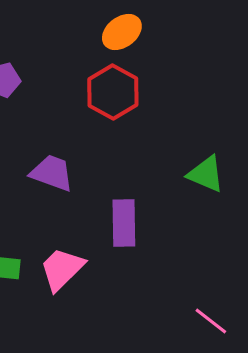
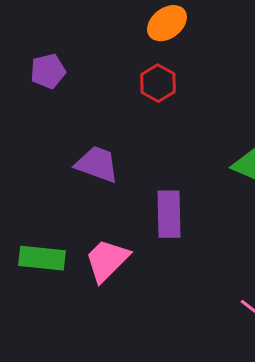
red hexagon: (113, 92) -> (158, 83), size x0.7

